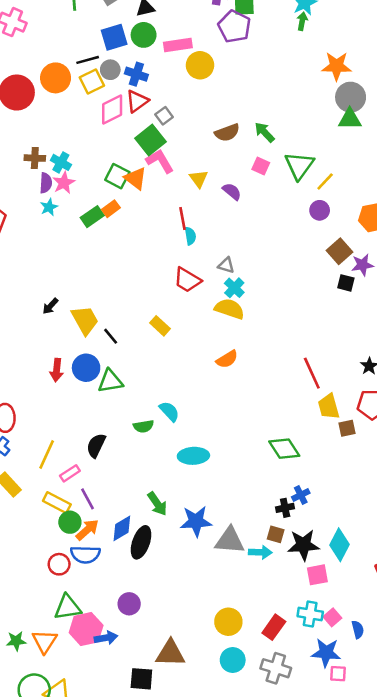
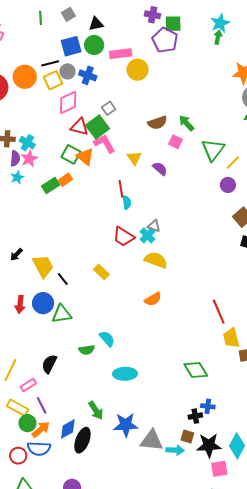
red triangle: (137, 101) -> (80, 127), moved, turned 48
pink square: (261, 166) -> (175, 142), moved
cyan cross: (234, 288) -> (147, 235), moved
blue cross: (301, 495) -> (208, 406), turned 32

